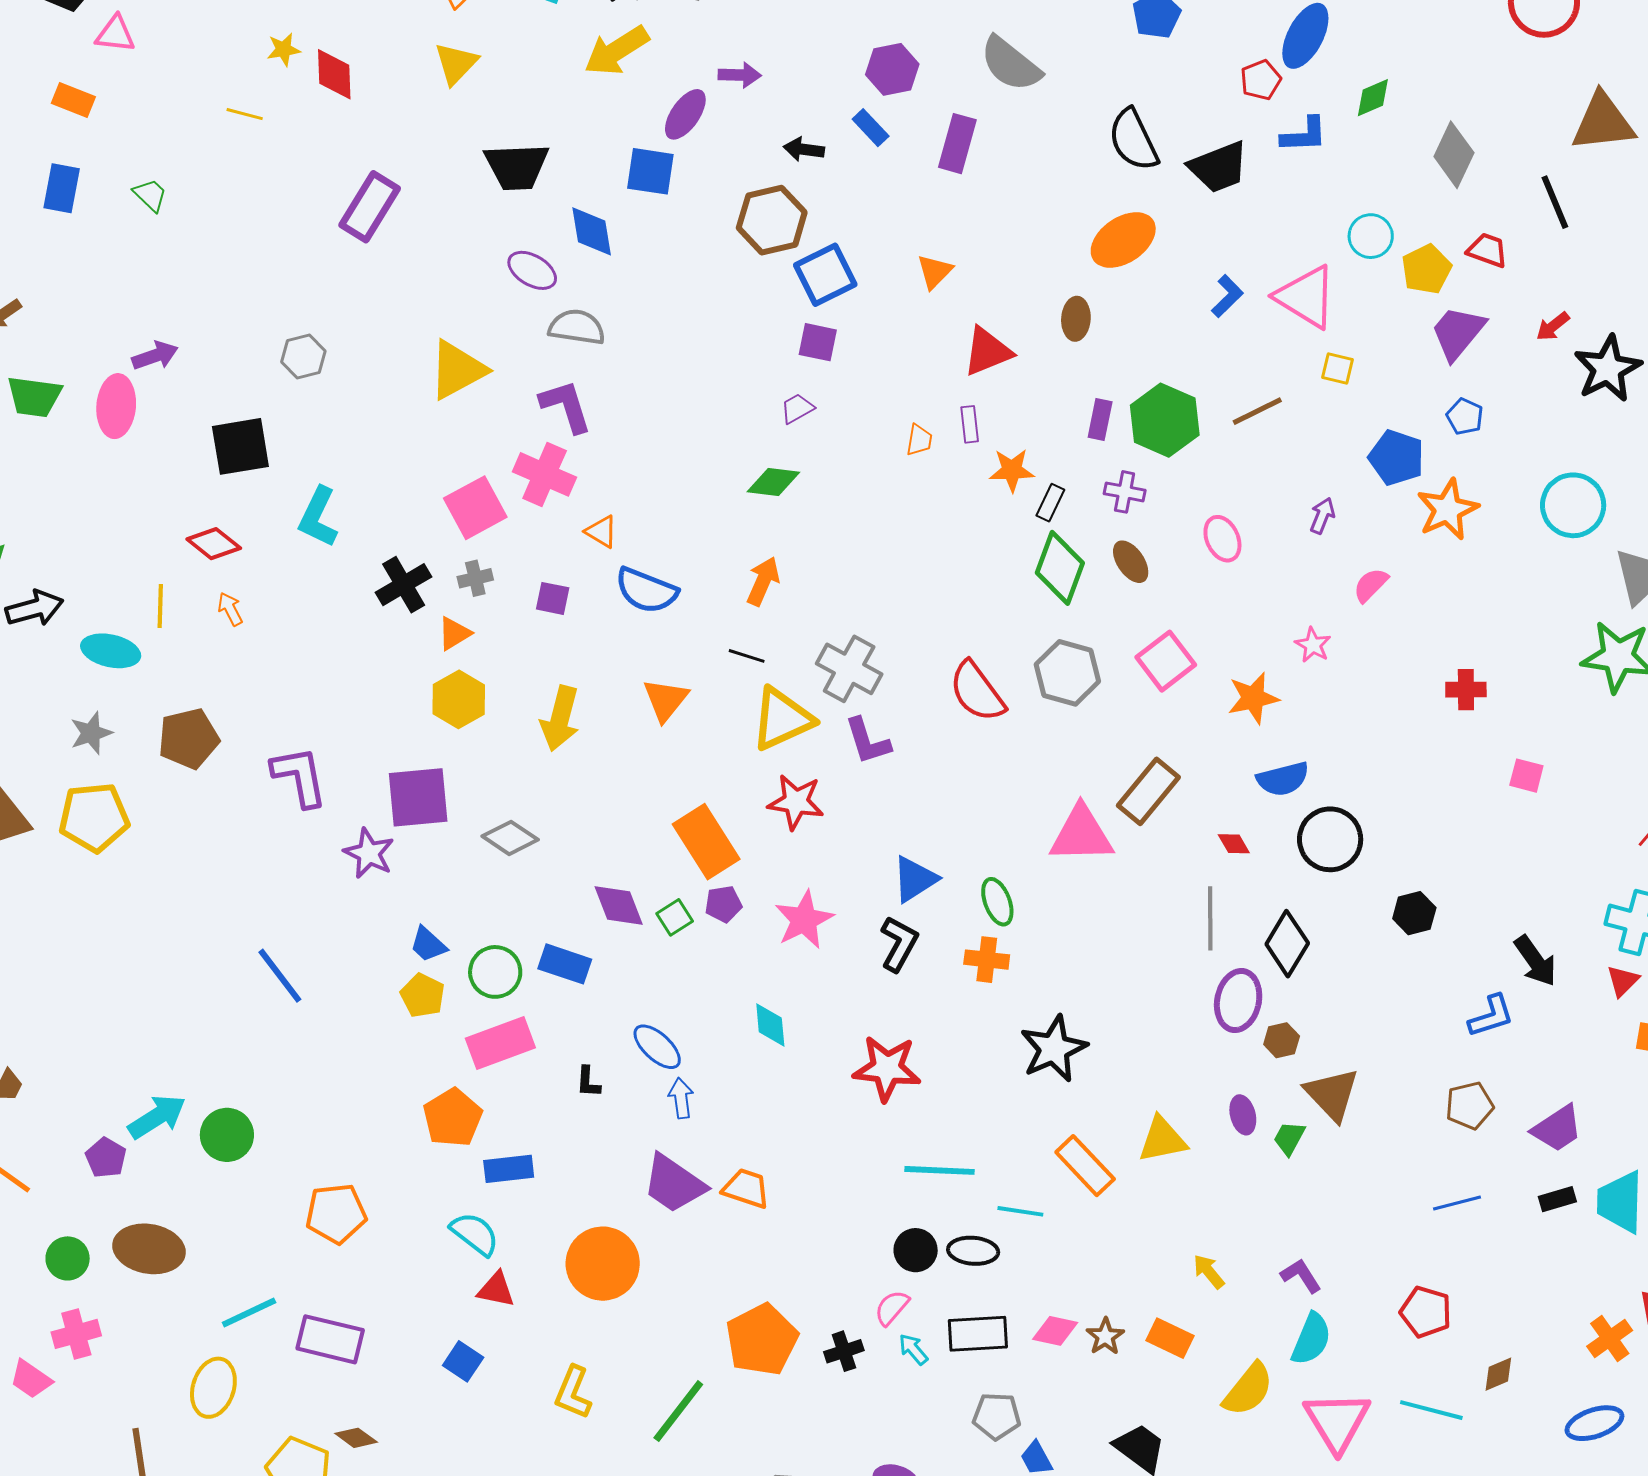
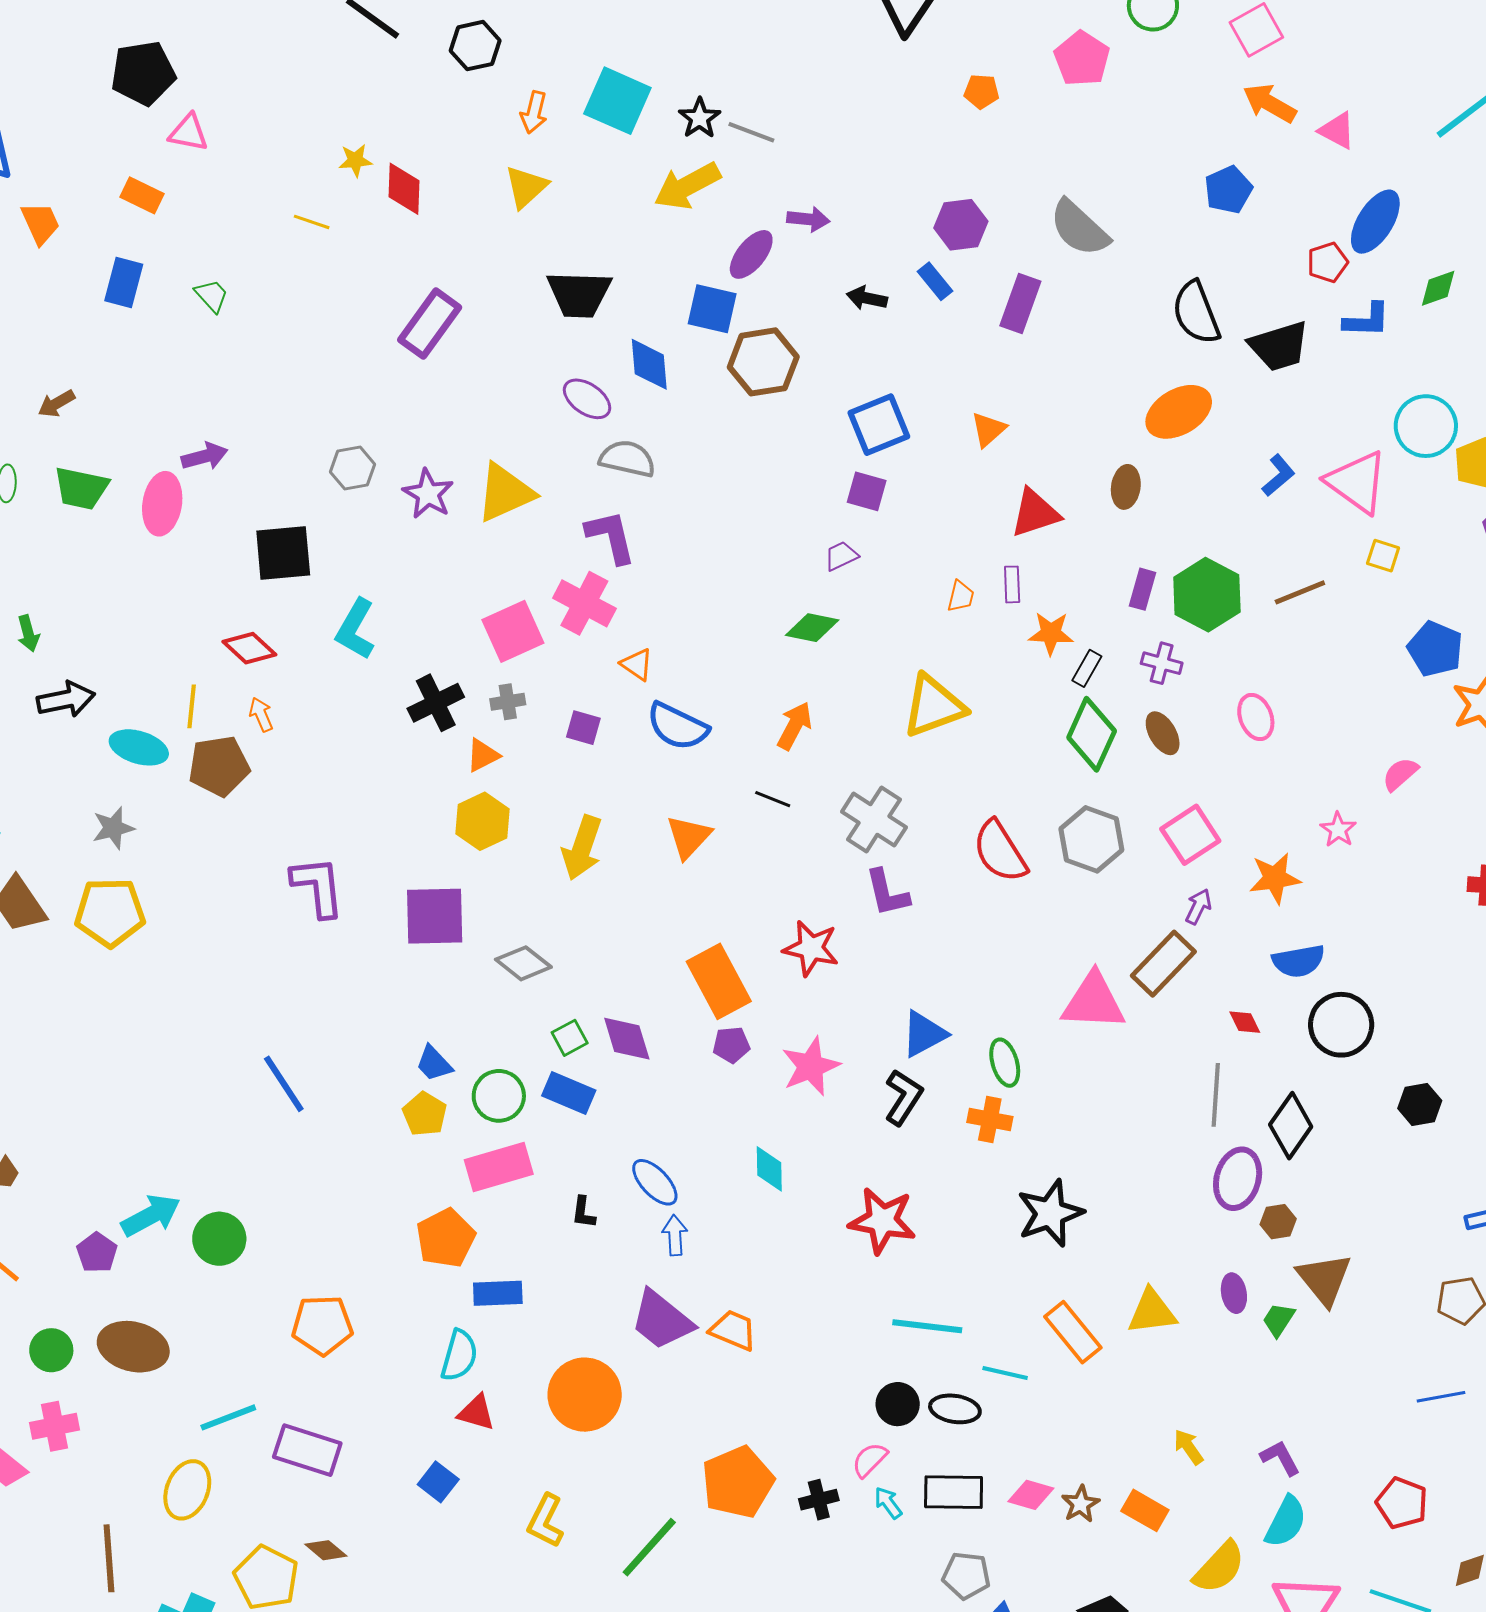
brown hexagon: (772, 220) -> (763, 362), moved
cyan circle: (1371, 236) -> (1426, 426), size x1.4
purple arrow: (1322, 516) -> (1198, 907), moved
yellow triangle: (782, 719) -> (934, 706), moved
brown pentagon: (189, 739) -> (219, 766), moved
purple star: (369, 853) -> (428, 494), moved
green square: (675, 917) -> (570, 1038), moved
cyan semicircle: (475, 1234) -> (459, 1355), turned 64

